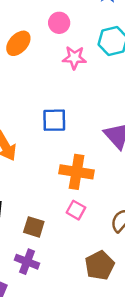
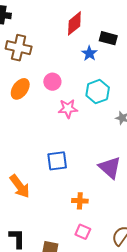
orange ellipse: (18, 43) -> (20, 89), moved
orange cross: (77, 172) -> (80, 201), size x0.6

